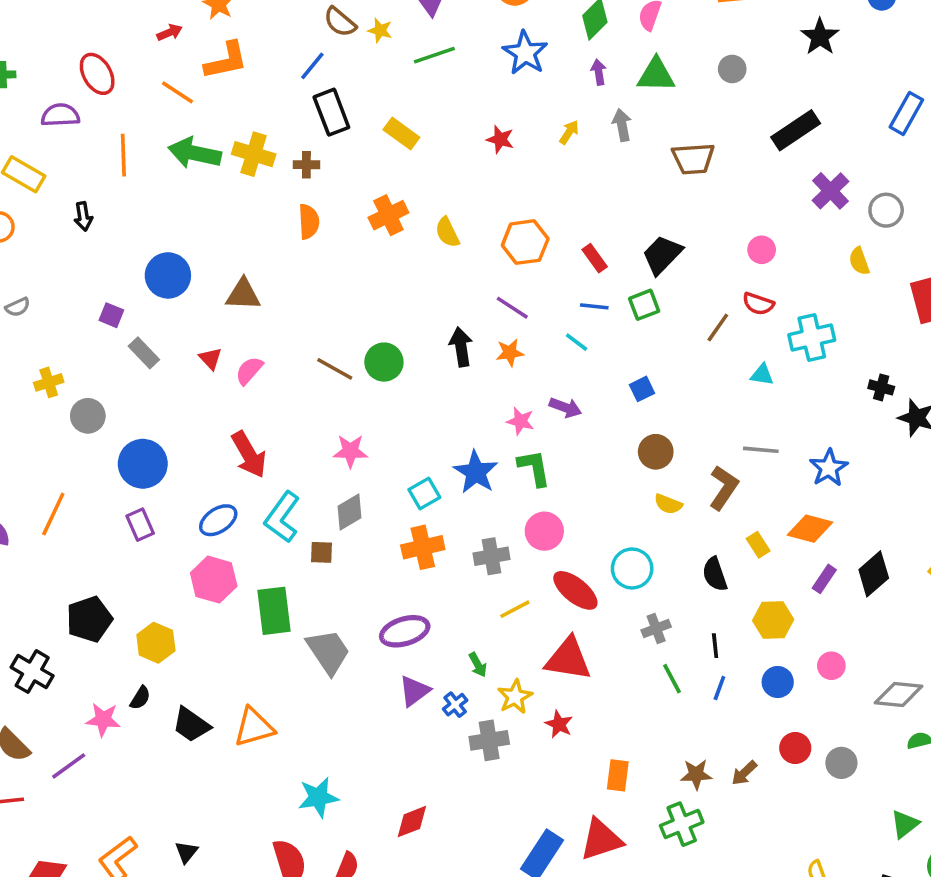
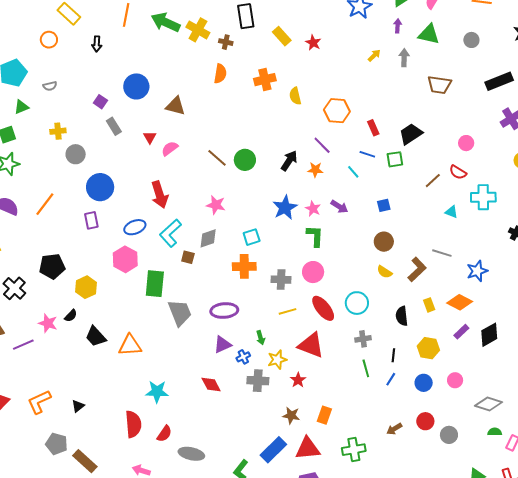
red star: (500, 139) -> (313, 43), moved
black arrow: (461, 347) -> (289, 161), turned 30
blue star: (476, 472) -> (285, 208), moved
brown star: (696, 774) -> (291, 415), moved
red diamond: (412, 822) -> (211, 385), moved, turned 70

